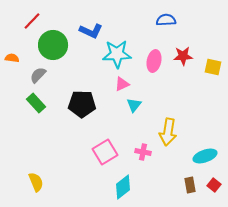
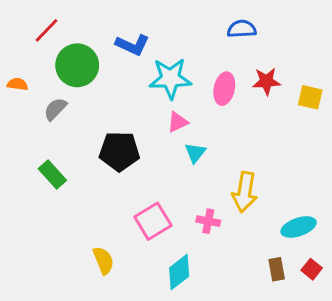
green rectangle: (36, 103) -> (52, 175), moved
yellow semicircle: (36, 182) -> (103, 260), moved

